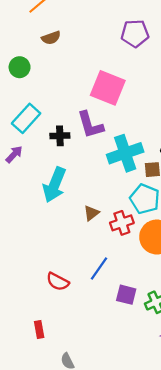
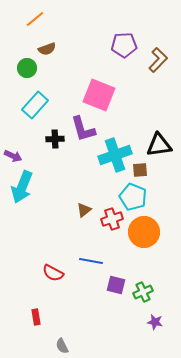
green circle: (20, 67) -> (27, 68), moved
cyan rectangle: (26, 118) -> (35, 105), moved
purple arrow: (14, 154) -> (13, 156), turned 72
cyan arrow: (54, 185) -> (22, 187), moved
blue line: (99, 269) -> (91, 261), turned 65

